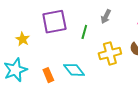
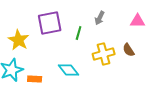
yellow star: (23, 39) -> (19, 40), size x1.5
orange rectangle: (48, 75) -> (35, 79), moved, turned -64

